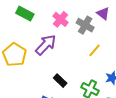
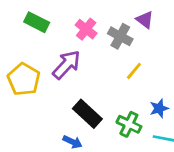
black rectangle: (60, 81) -> (87, 114), size x1.5

